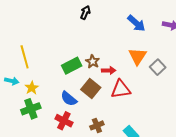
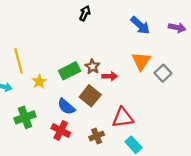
yellow star: (32, 88) -> (39, 82), moved
red triangle: (121, 89) -> (123, 118), moved

